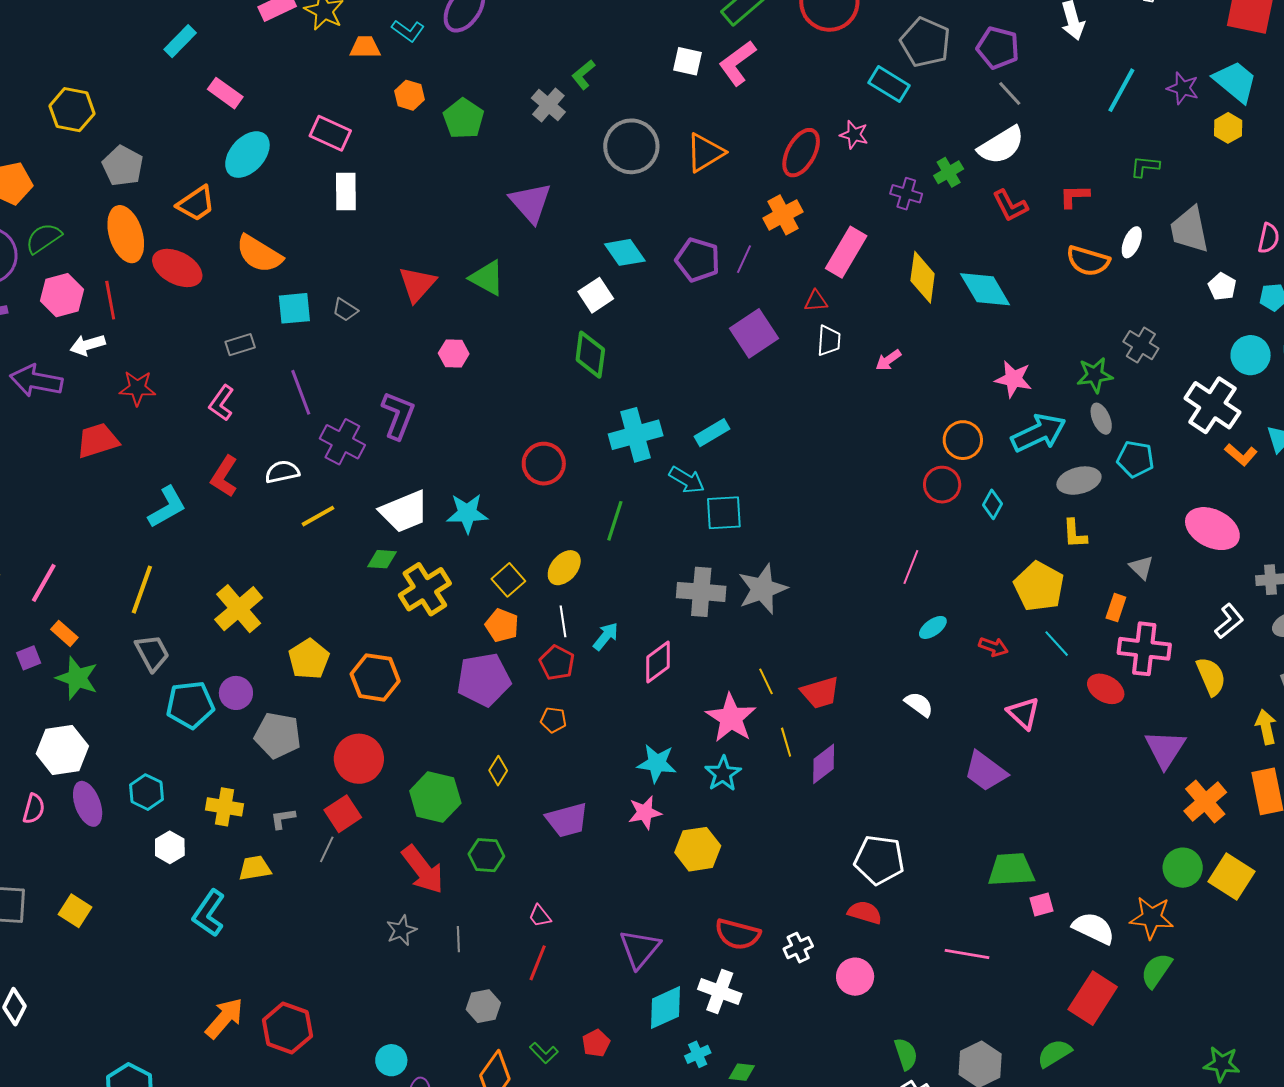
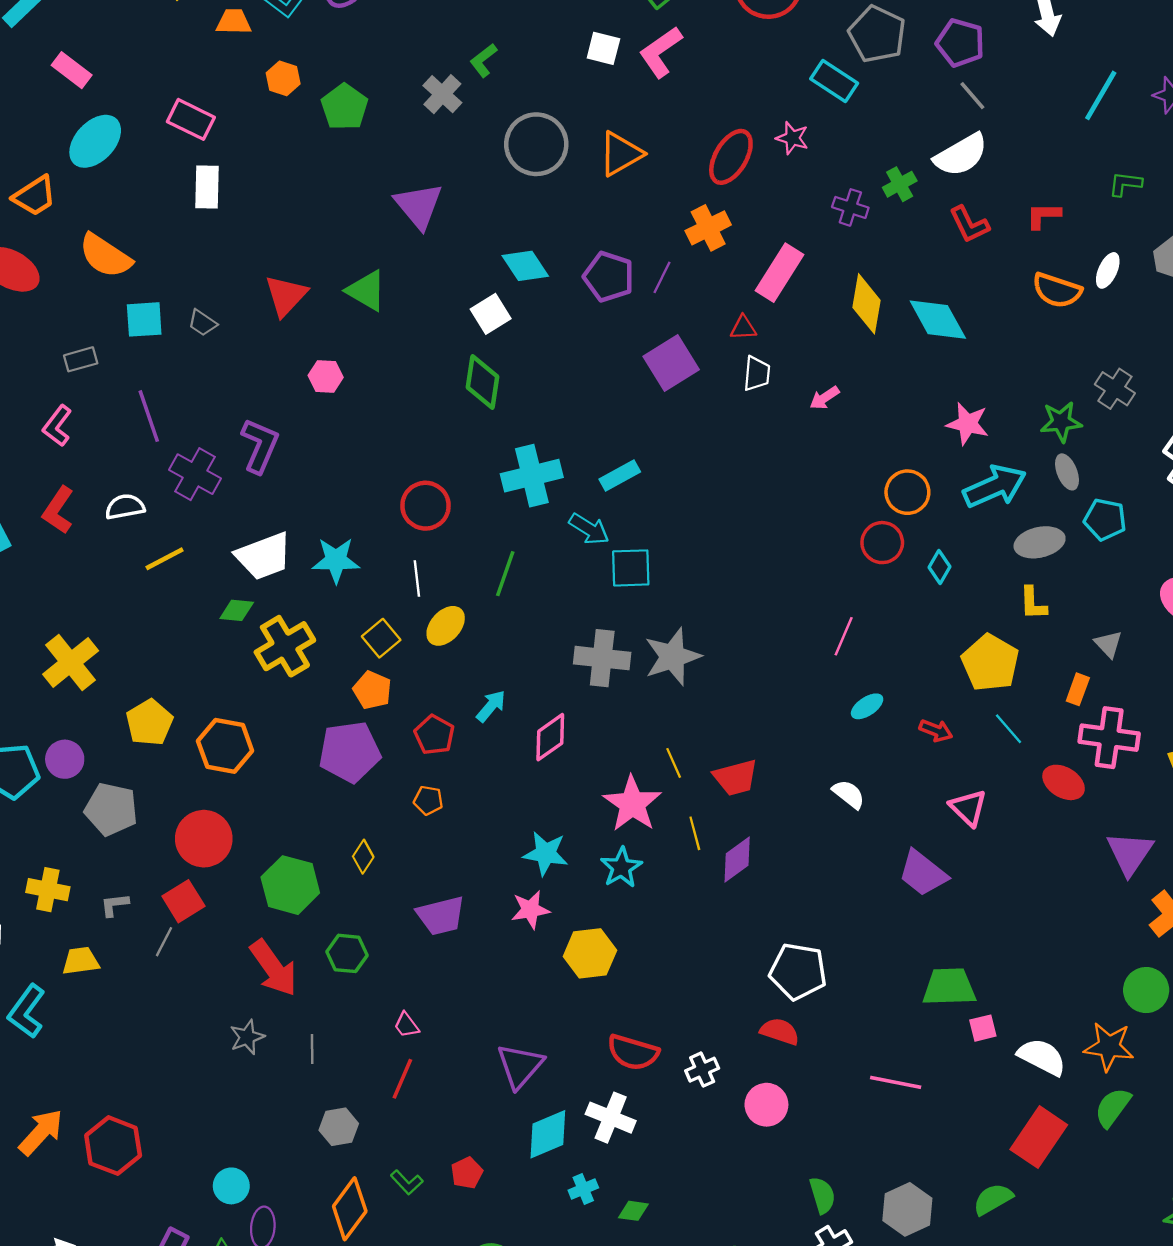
white line: (563, 621) -> (417, 578), moved

